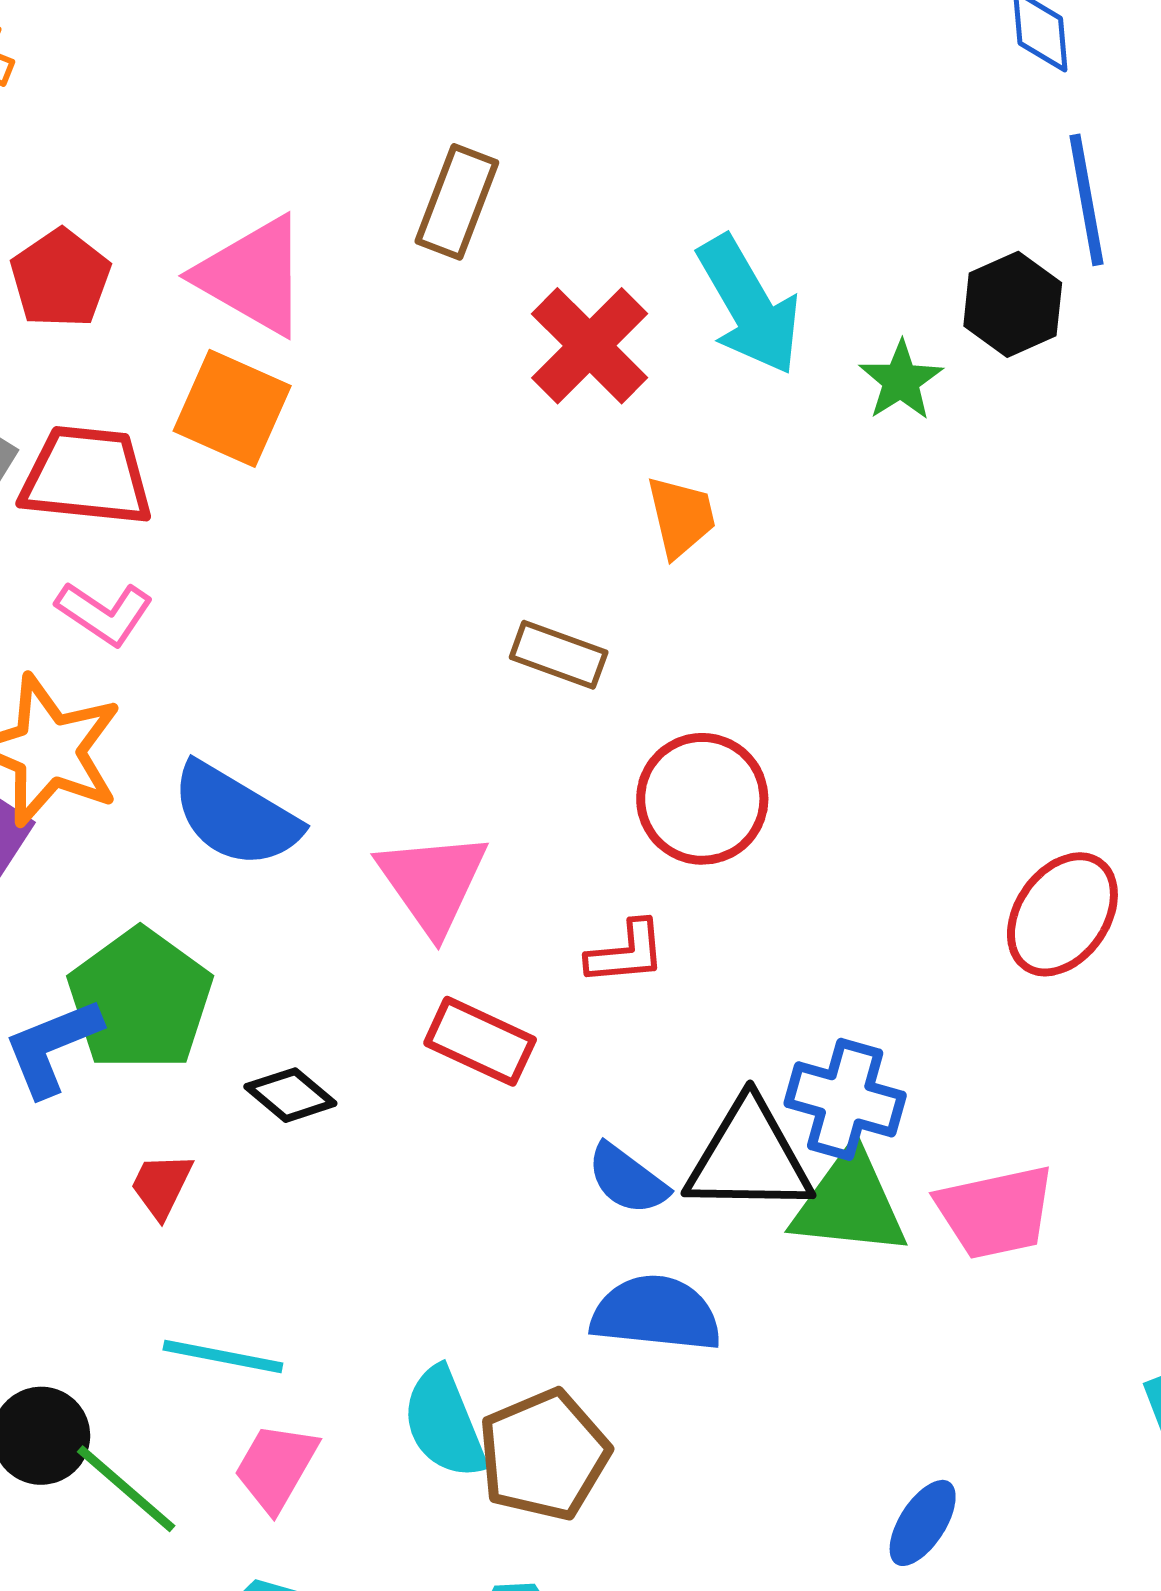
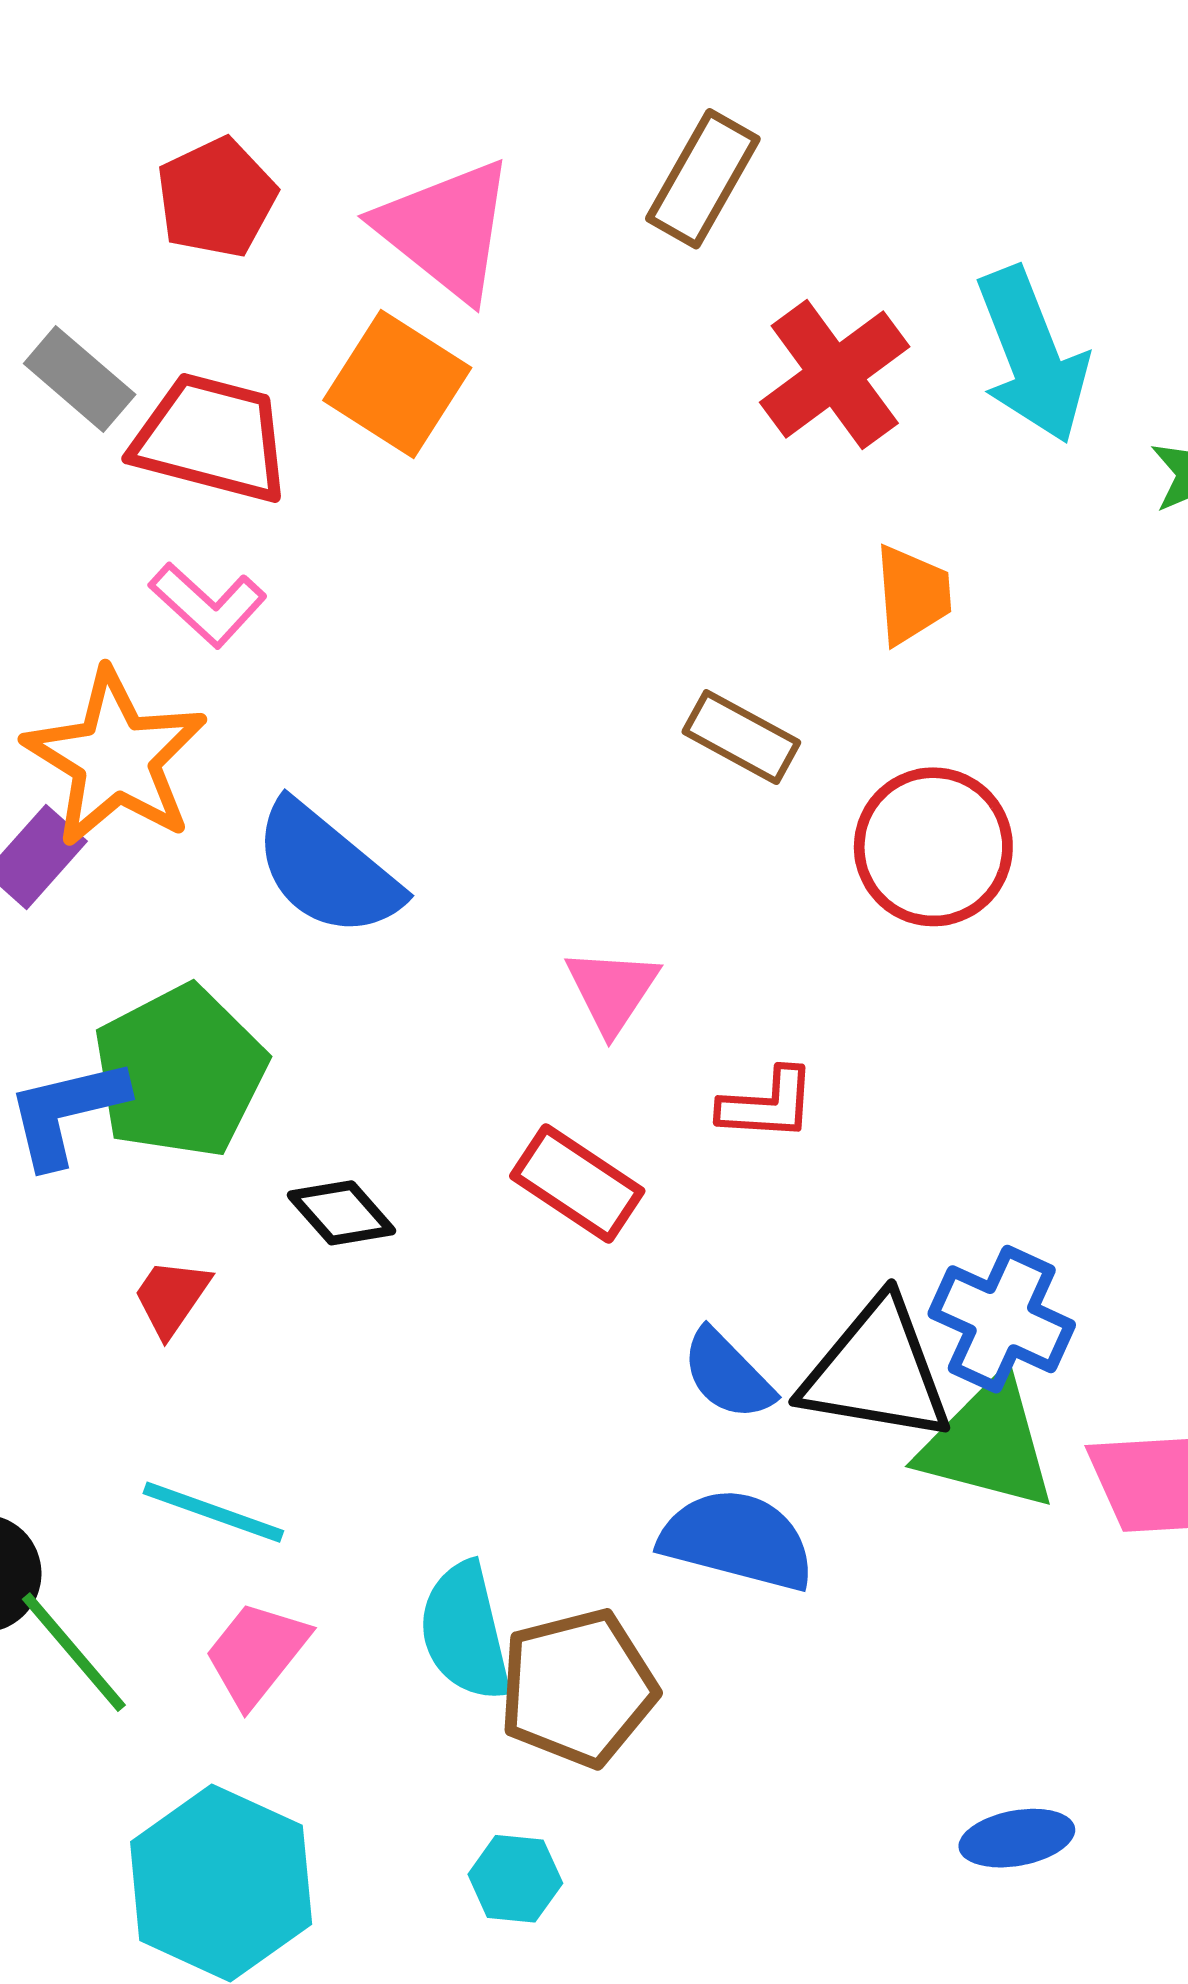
red circle: (702, 799) -> (933, 847), moved
pink triangle: (433, 882) -> (612, 990), moved, size x0.7
blue ellipse: (923, 1523) -> (1017, 1838), turned 38

